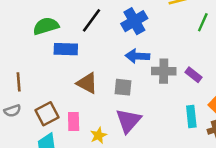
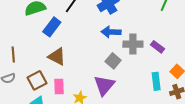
blue rectangle: (66, 49) -> (52, 27), turned -54
brown triangle: (87, 83) -> (57, 57), moved
gray square: (123, 87) -> (113, 61), moved, turned 35

